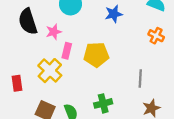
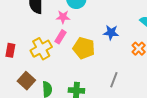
blue star: (114, 14) -> (111, 33), moved
pink star: (54, 32) -> (63, 17), moved

